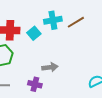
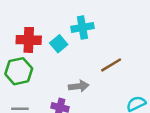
brown line: (76, 22) -> (111, 65), moved

